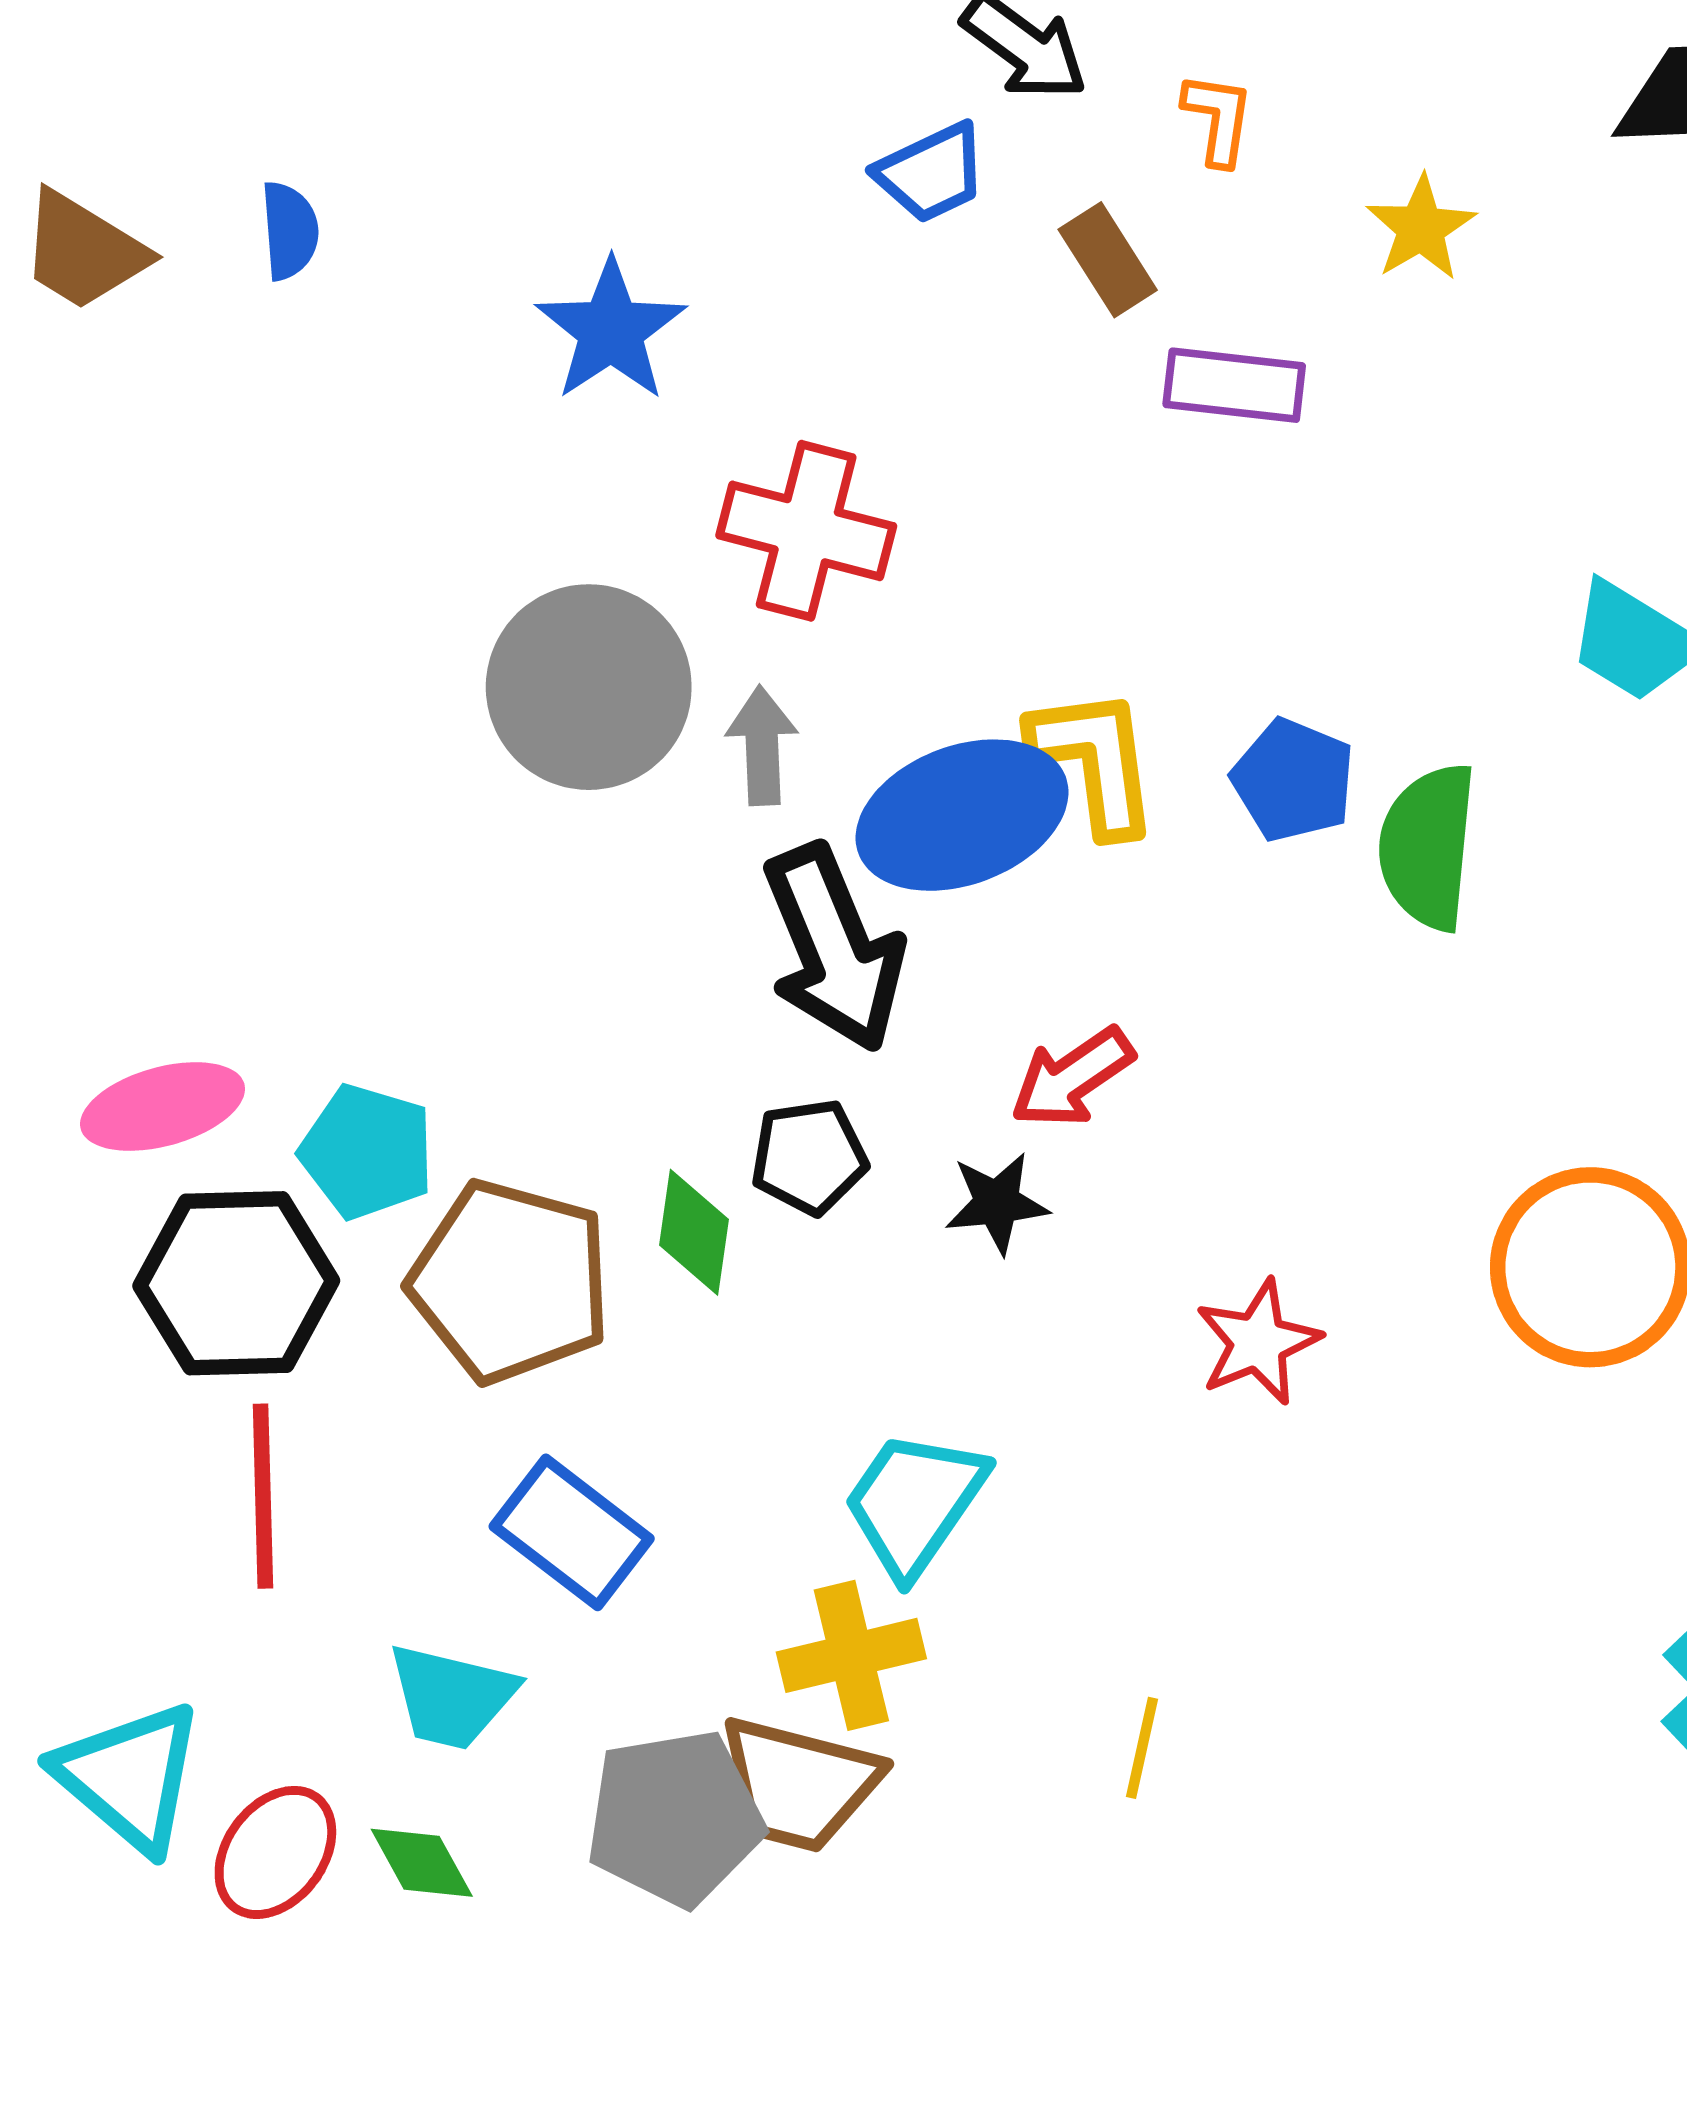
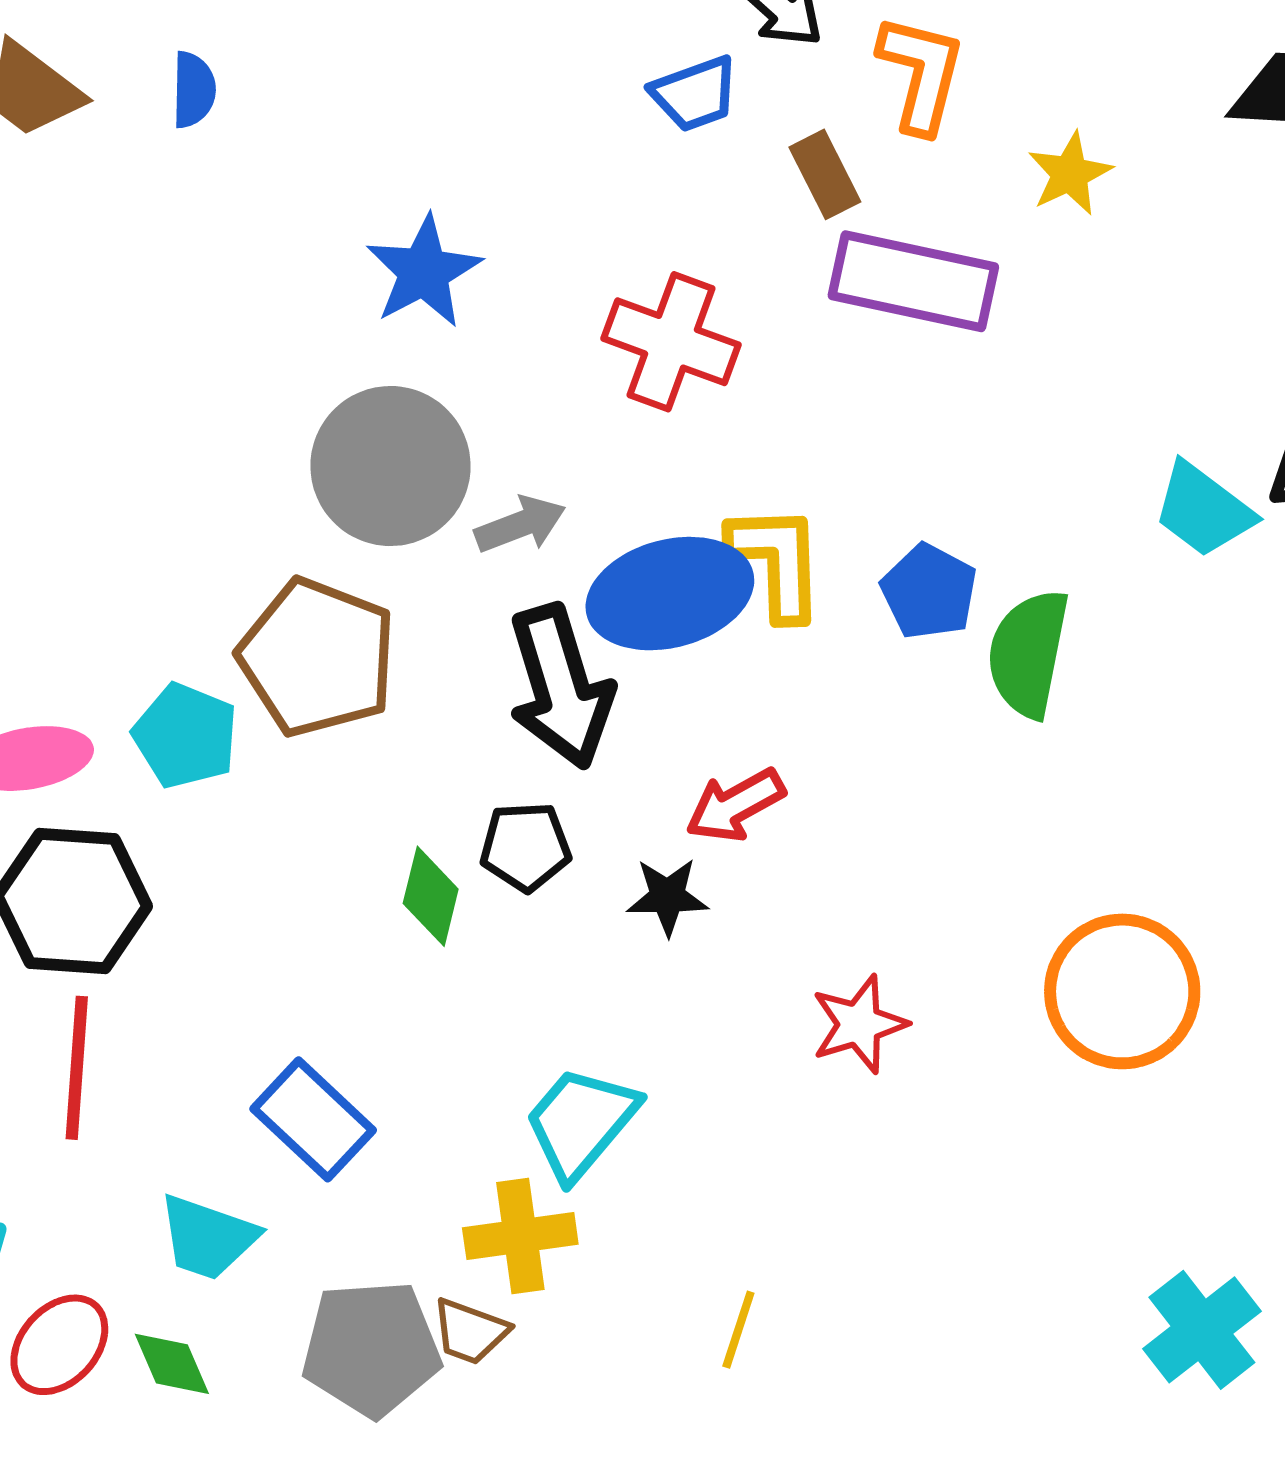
orange L-shape: (1218, 119) -> (921, 74), size x1.6
blue star: (611, 330) -> (424, 272), moved
purple rectangle: (1234, 385) -> (913, 281), size x1.5
red cross: (806, 531) -> (671, 342), moved
gray arrow: (762, 746) -> (520, 525), turned 66
cyan pentagon: (367, 1152) -> (186, 736), moved
brown pentagon: (510, 1281) -> (317, 657), moved
brown trapezoid: (799, 1784) -> (470, 1331), size x0.6

